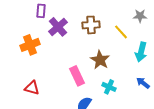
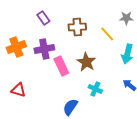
purple rectangle: (41, 11) -> (43, 18), moved, turned -40
purple cross: (58, 27) -> (44, 49), moved, turned 30
pink rectangle: (77, 76) -> (61, 66), moved

